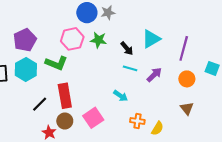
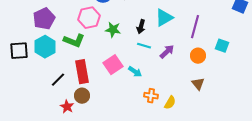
green star: (98, 40) -> (113, 30), moved
black arrow: (127, 48) -> (141, 27), turned 56
pink square: (93, 118) -> (113, 65), moved

